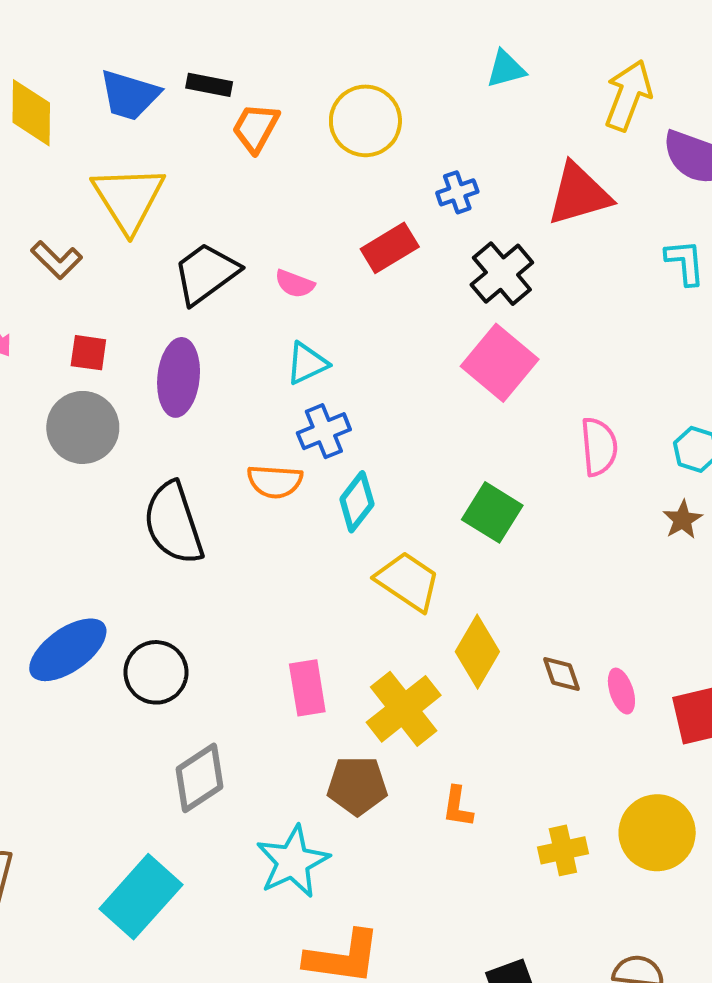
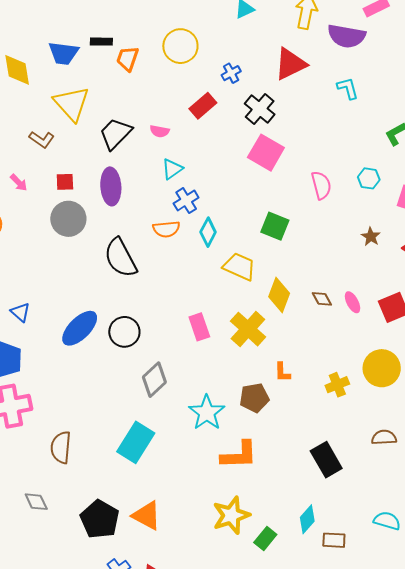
brown star: (683, 520) -> (371, 237), moved
brown pentagon: (357, 786) -> (254, 398), moved

